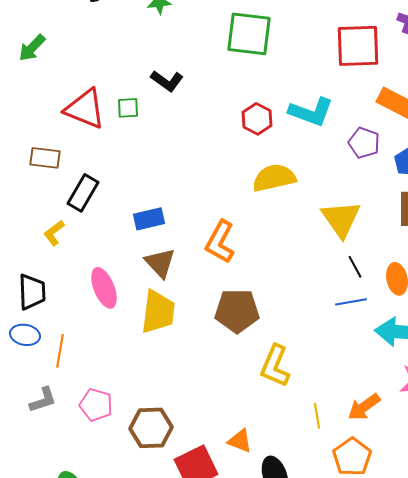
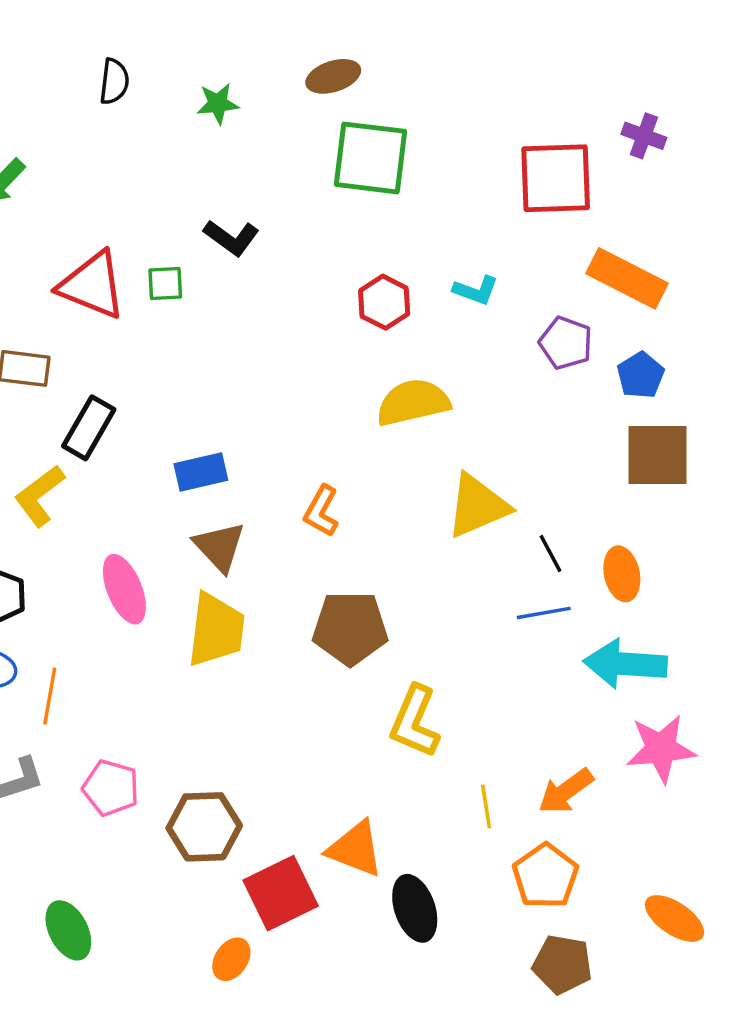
cyan L-shape: (311, 112) -> (476, 290), size x0.6
yellow triangle: (341, 219) -> (478, 506), moved, turned 42
yellow L-shape: (54, 233) -> (40, 496), size x1.4
orange L-shape: (220, 242) -> (321, 511), size x0.7
orange triangle: (240, 441) -> (355, 849), size x1.4

